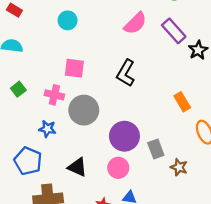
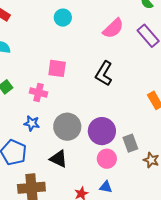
cyan circle: (68, 20) -> (63, 18), moved
gray circle: (84, 110) -> (67, 127), moved
pink circle: (118, 168) -> (107, 159), moved

